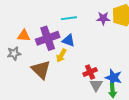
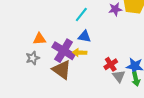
cyan line: (69, 18) -> (81, 15), turned -35
purple cross: (48, 38) -> (64, 51), moved, turned -30
yellow arrow: (61, 55) -> (80, 53), turned 72

